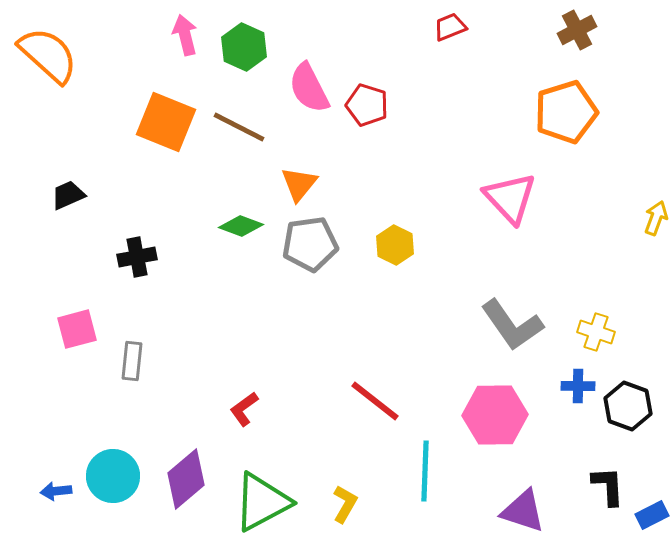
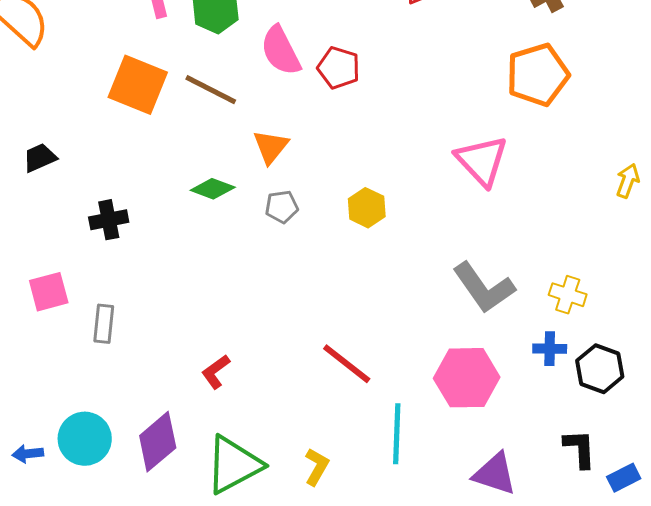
gray pentagon: (310, 244) -> (282, 207), size x0.6

